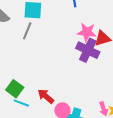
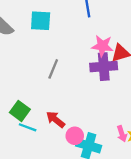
gray line: (27, 31) -> (53, 69), moved
purple cross: (88, 50) -> (104, 67), turned -30

